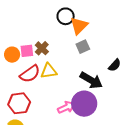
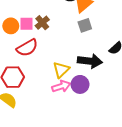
yellow triangle: (49, 71) -> (61, 70), moved, turned -42
black arrow: (91, 80) -> (90, 61), turned -30
purple circle: (84, 104) -> (80, 84), size x0.7

